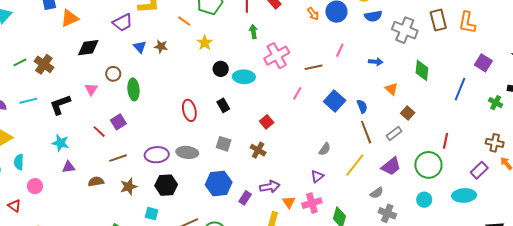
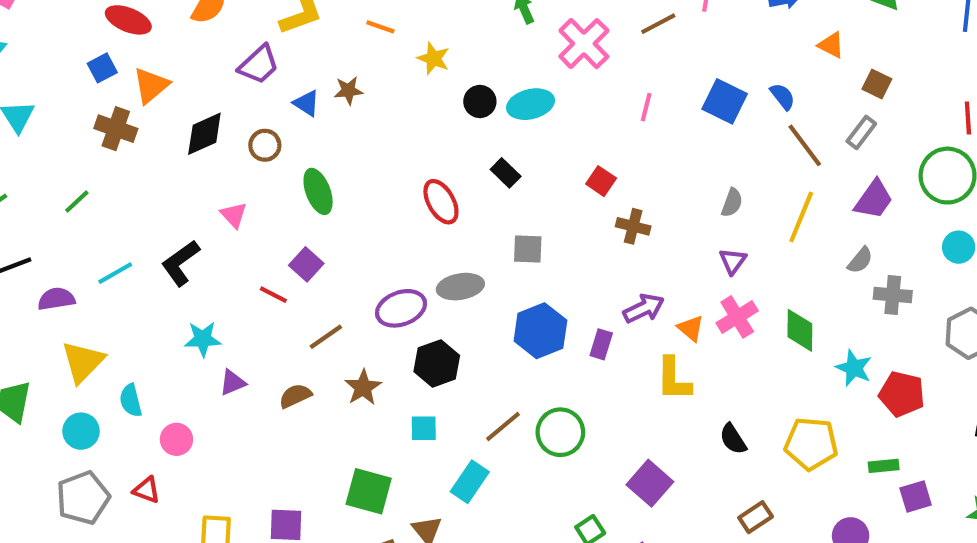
brown cross: (44, 64) -> (116, 129), moved
brown line: (314, 67) -> (658, 24), moved
brown circle: (113, 74) -> (265, 145), moved
brown cross: (258, 150) -> (633, 226), moved

